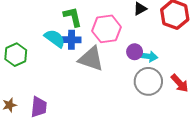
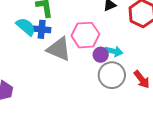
pink hexagon: (106, 29) -> (85, 35), moved
purple circle: (135, 52) -> (101, 55), moved

